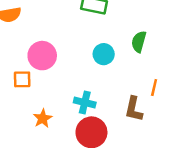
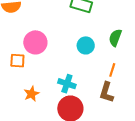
orange line: (154, 88) -> (112, 70), moved

